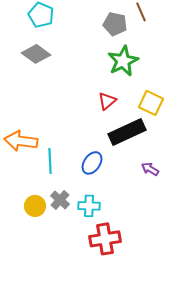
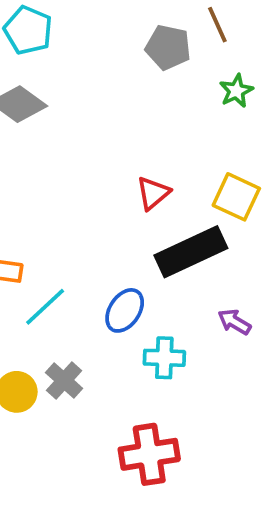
green star: (123, 61) -> (236, 91), moved, size x0.6
cyan line: (50, 161) -> (45, 307), turned 50
cyan cross: (89, 206) -> (164, 358), moved

